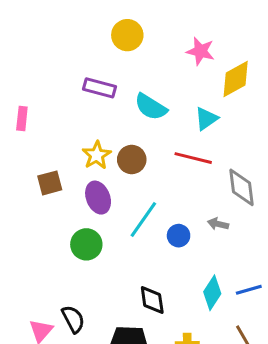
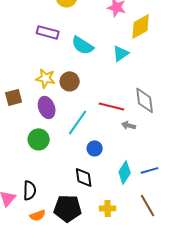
yellow star: (97, 155) -> (46, 78), turned -30
red line: (193, 158) -> (112, 106), moved
blue circle: (179, 236) -> (95, 148), moved
black semicircle: (73, 319) -> (30, 190), turned 30

